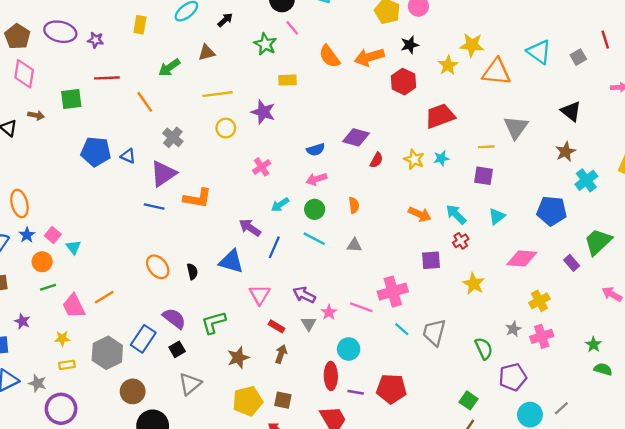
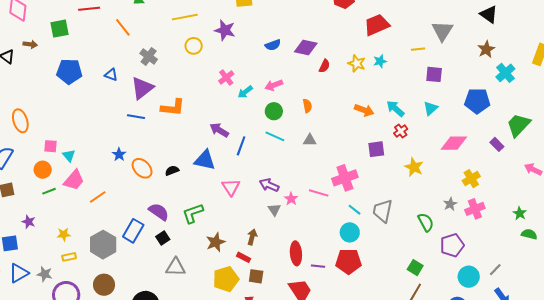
blue semicircle: (316, 150) -> (273, 45), moved
blue pentagon: (96, 152) -> (69, 71), moved
purple square: (484, 176) -> (434, 74), moved
cyan arrow: (280, 205) -> (245, 92), moved
blue star: (27, 235) -> (119, 154), moved
pink square: (53, 235) -> (50, 146), turned -32
black semicircle: (192, 271) -> (172, 171), turned -96
pink trapezoid: (74, 306) -> (74, 180), moved, turned -110
red rectangle: (276, 326) -> (244, 257), moved
cyan circle: (349, 349) -> (350, 232), moved
gray triangle: (190, 384) -> (176, 267), turned 45
brown circle: (133, 391) -> (104, 285), moved

